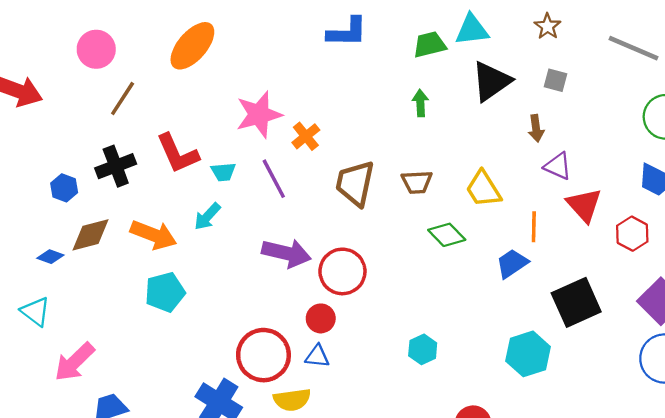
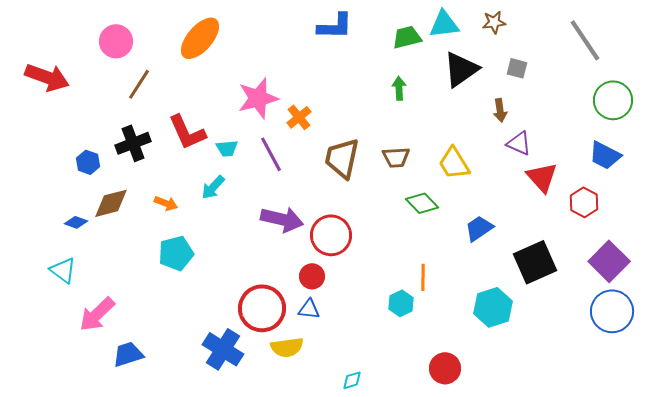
brown star: (548, 26) -> (494, 22), moved, turned 30
gray line: (633, 48) -> (585, 40), turned 33
orange line: (534, 227) -> (423, 277), moved
orange arrow: (153, 235) -> (166, 203), size x0.6

